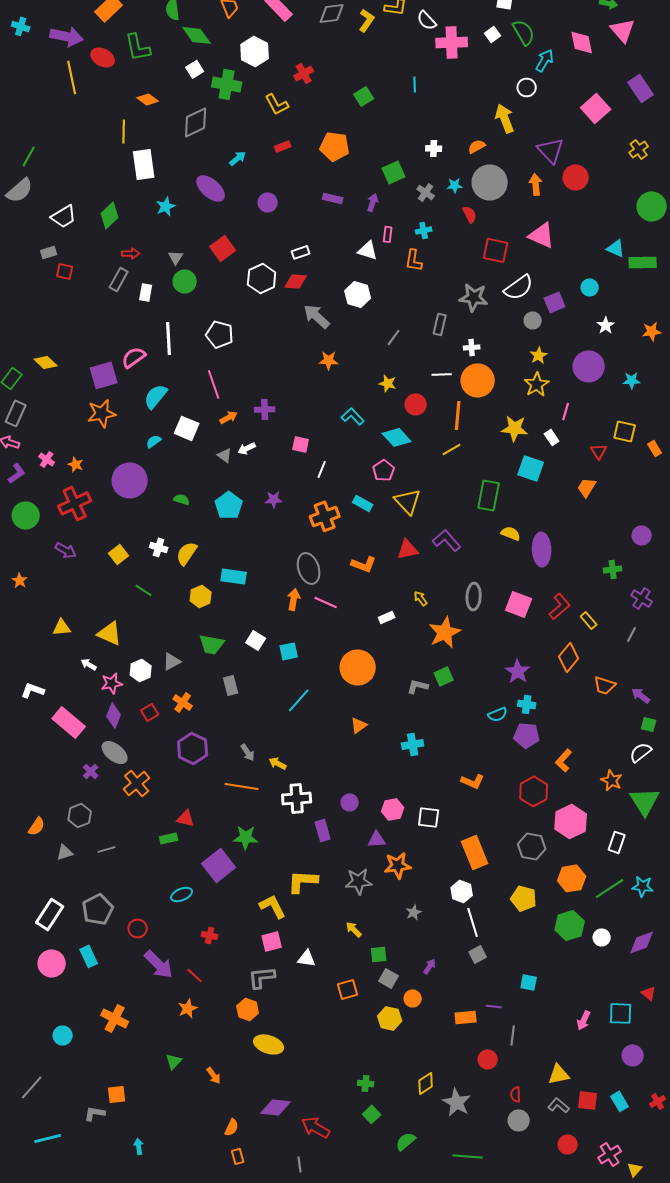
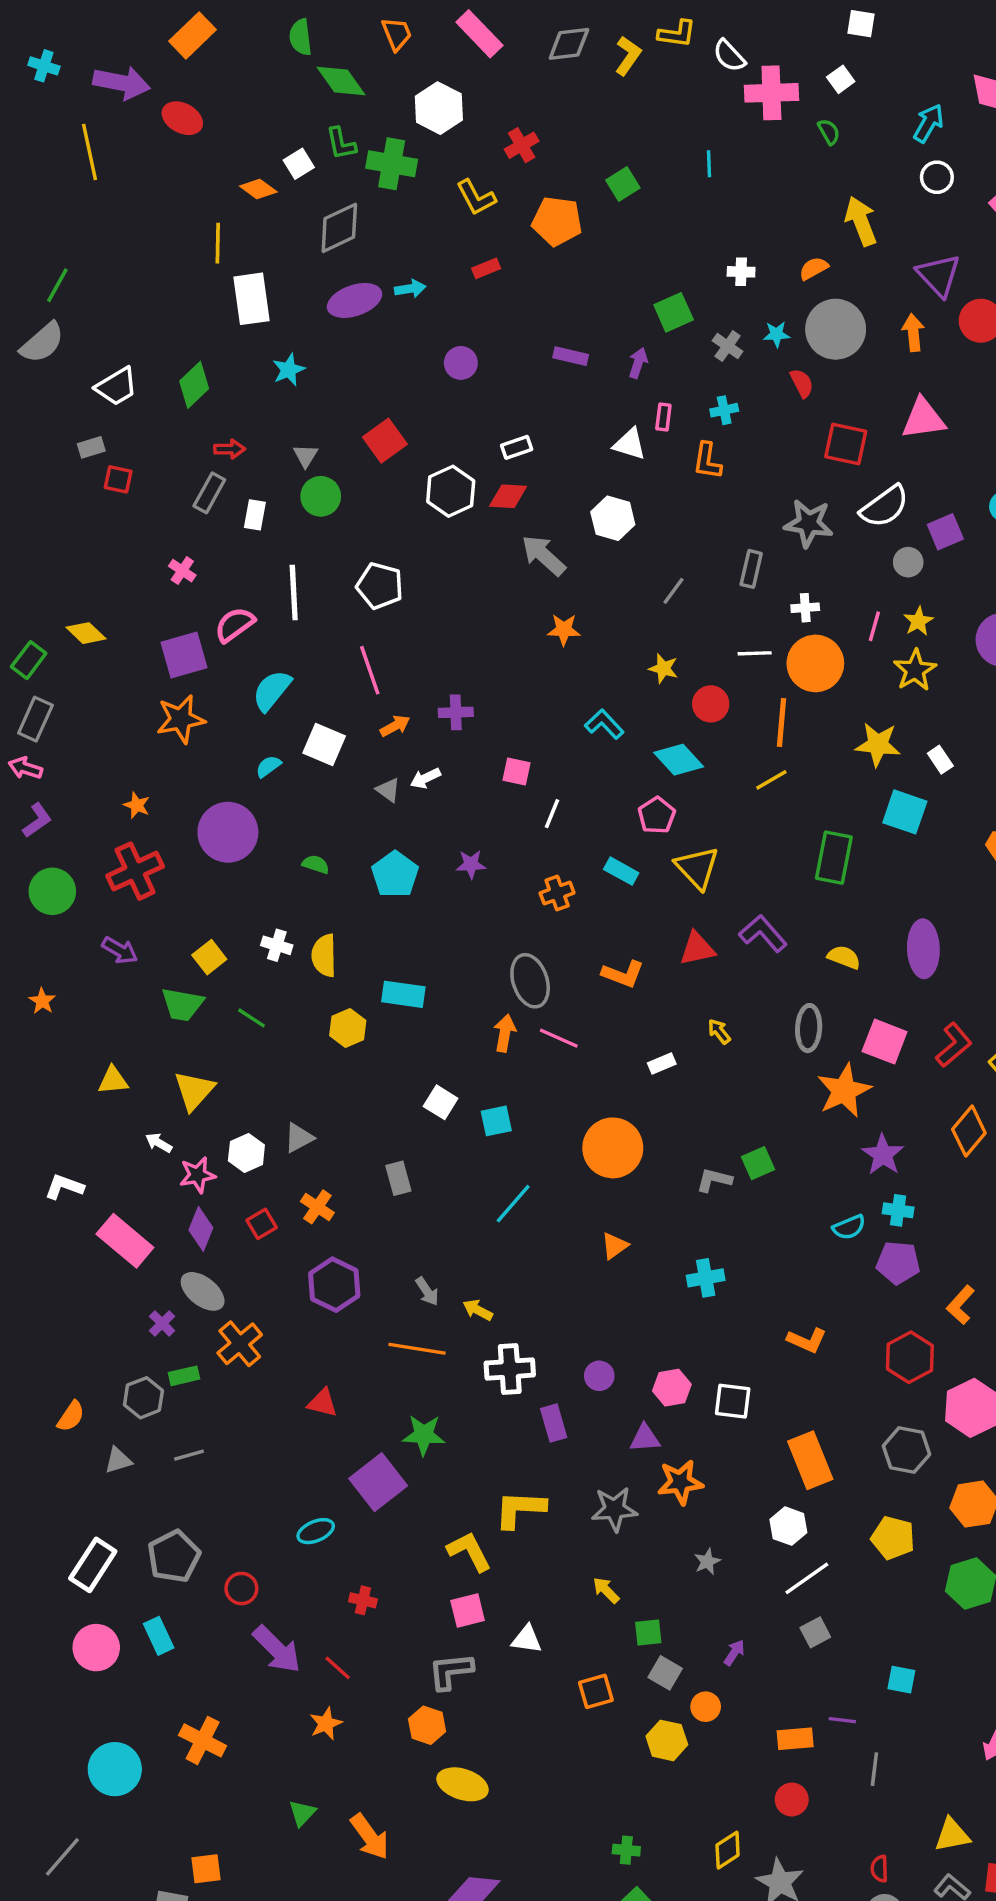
green semicircle: (524, 32) -> (829, 132), moved, size x0.6
green L-shape: (138, 47) -> (341, 143), moved, size x0.7
white square: (195, 69) -> (299, 164), moved
yellow line: (72, 77) -> (89, 152), moved
white circle: (527, 87) -> (937, 177), moved
orange pentagon: (335, 146) -> (557, 221), moved
cyan arrow: (238, 158) -> (410, 289), turned 30
purple ellipse: (211, 188) -> (354, 300), moved, turned -60
pink triangle: (542, 235) -> (923, 419), turned -32
pink line: (566, 411) -> (874, 626), moved
pink cross: (47, 459) -> (182, 571), moved
orange cross: (325, 516) -> (557, 893), size x0.7
yellow semicircle: (511, 533) -> (844, 957), moved
yellow semicircle: (187, 553) -> (324, 955), turned -35
orange star: (445, 632) -> (844, 1091), moved
yellow triangle: (110, 633) -> (194, 1091), turned 48
green trapezoid: (212, 644) -> (182, 1004), moved
green rectangle: (169, 838) -> (184, 1376), moved
white line: (473, 922) -> (807, 1578), turned 72
cyan circle: (63, 1035) -> (115, 1769), size x1.6
red circle: (488, 1059) -> (792, 1800), moved
orange arrow: (214, 1075) -> (370, 1837), size x1.6

